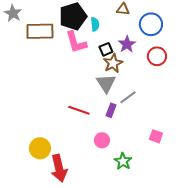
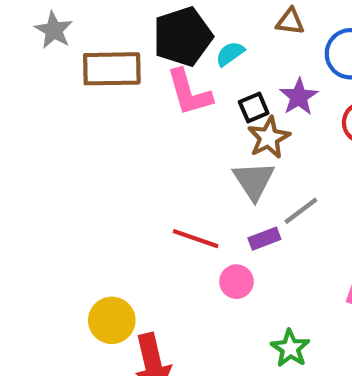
cyan semicircle: (95, 24) -> (230, 54), turned -120
purple rectangle: (111, 110) -> (264, 239), turned 48
pink circle: (102, 140) -> (236, 282), moved

